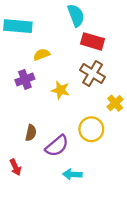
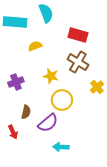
cyan semicircle: (76, 15) -> (46, 13), moved
purple cross: (25, 79) -> (16, 82), moved
yellow circle: (91, 129) -> (62, 100), moved
red arrow: (15, 167) -> (13, 132), moved

